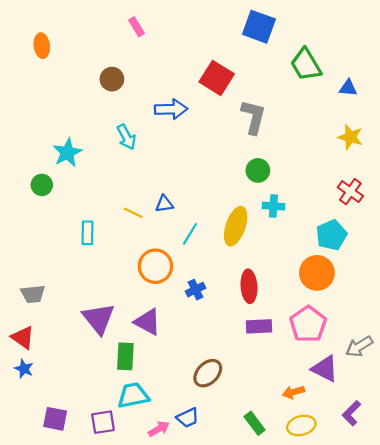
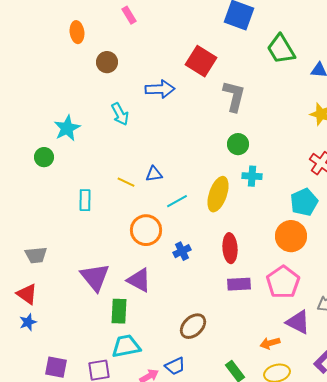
orange ellipse: (42, 46) -> (77, 32), moved
cyan line: (190, 234) -> (177, 201), turned 30
blue star: (24, 369) -> (28, 322), turned 30

